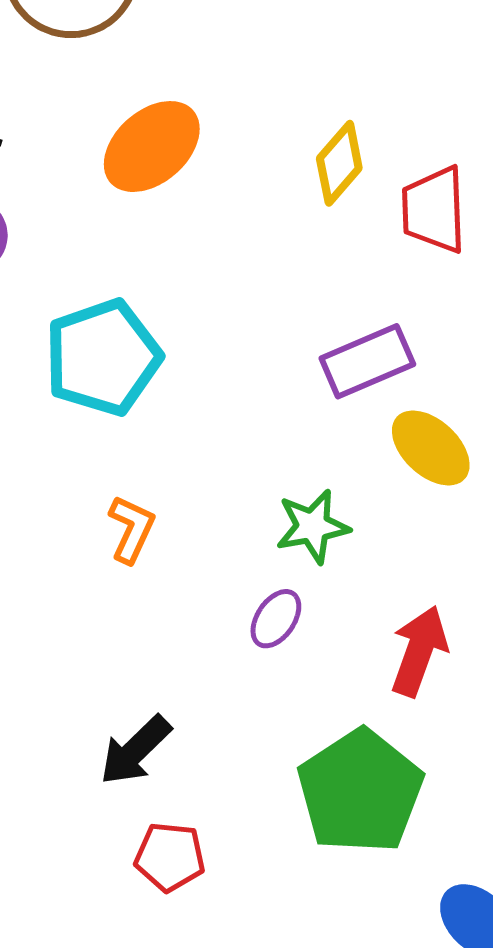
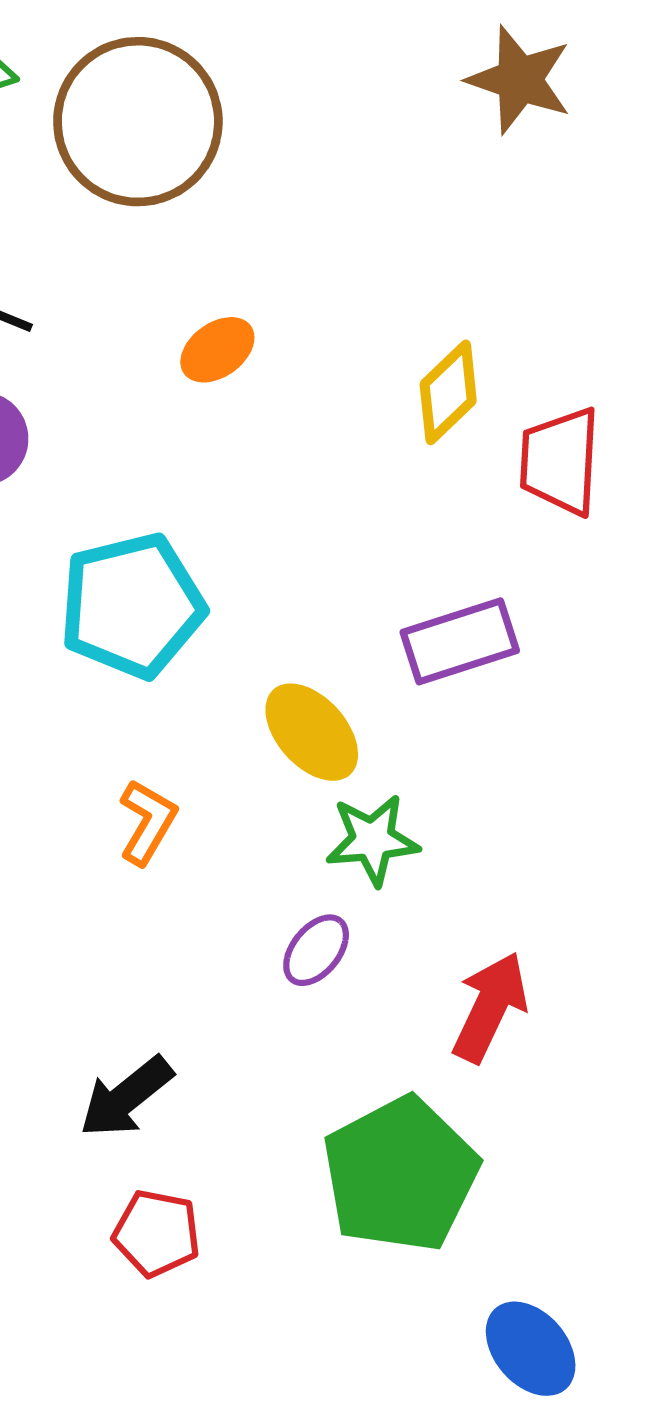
orange ellipse: (152, 147) -> (217, 350), size x0.6
yellow ellipse: (431, 448) -> (312, 732), moved

